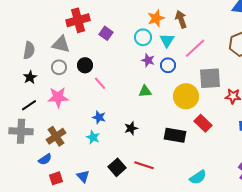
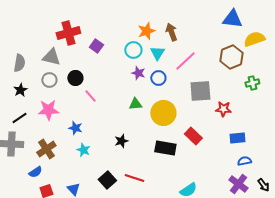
yellow circle: (186, 96) -> (163, 113), moved
blue star: (99, 117) -> (75, 128), moved

